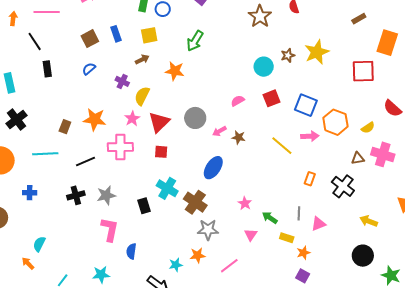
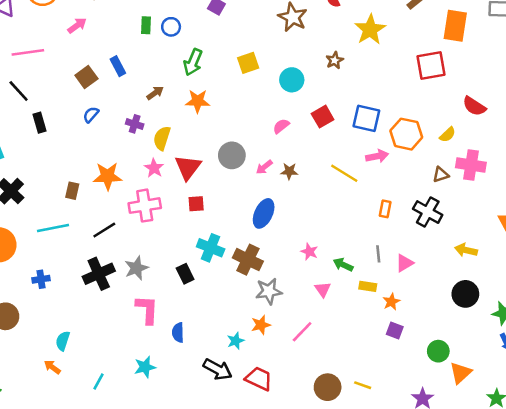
yellow square: (149, 35) -> (248, 63), moved
green arrow: (195, 41) -> (193, 62), moved
yellow star: (317, 52) -> (370, 30), moved
cyan circle: (264, 67) -> (292, 80), moved
black cross: (76, 195) -> (99, 274), size x1.4

